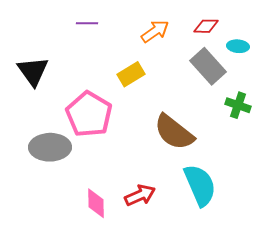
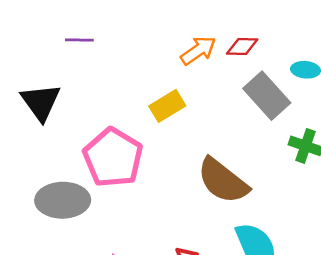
purple line: (87, 23) -> (79, 40), moved
red diamond: (206, 26) -> (242, 46), moved

